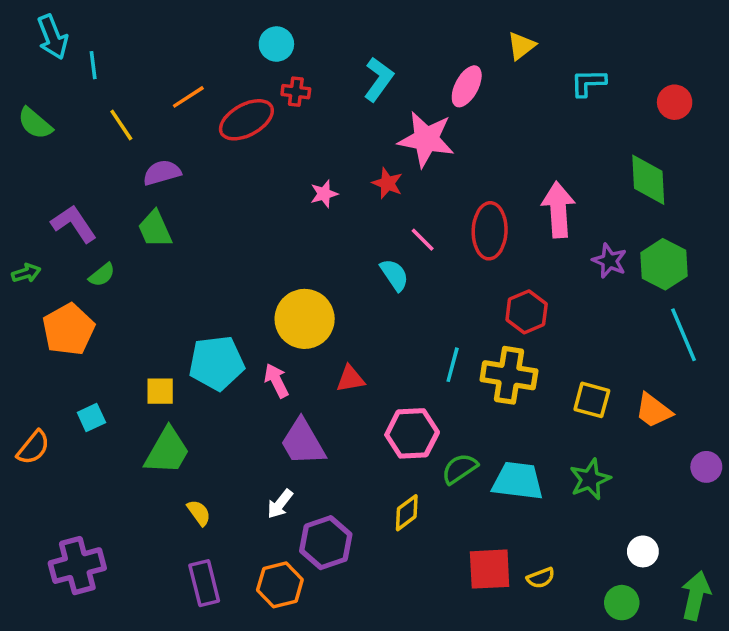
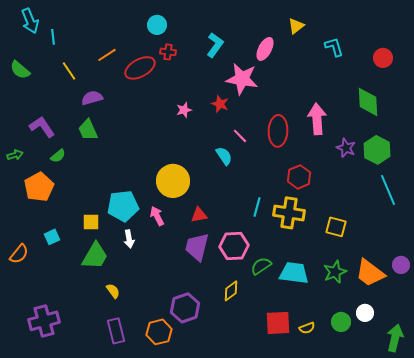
cyan L-shape: (588, 83) -> (334, 47), turned 75
orange trapezoid: (653, 411) -> (370, 273), moved, size x1.4
purple trapezoid: (303, 442) -> (197, 247), moved, turned 44
white arrow: (280, 504) -> (129, 239), moved, turned -48
green circle: (622, 603) -> (341, 322), moved

